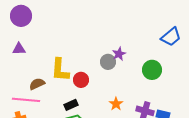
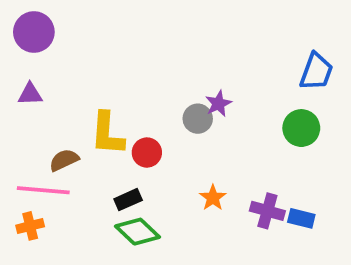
blue trapezoid: (171, 37) -> (316, 72), turned -30
green circle: (152, 70) -> (301, 128), moved

